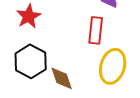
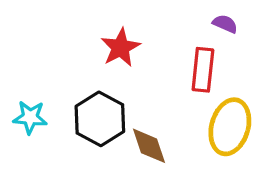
red star: (29, 16) -> (120, 48), moved

